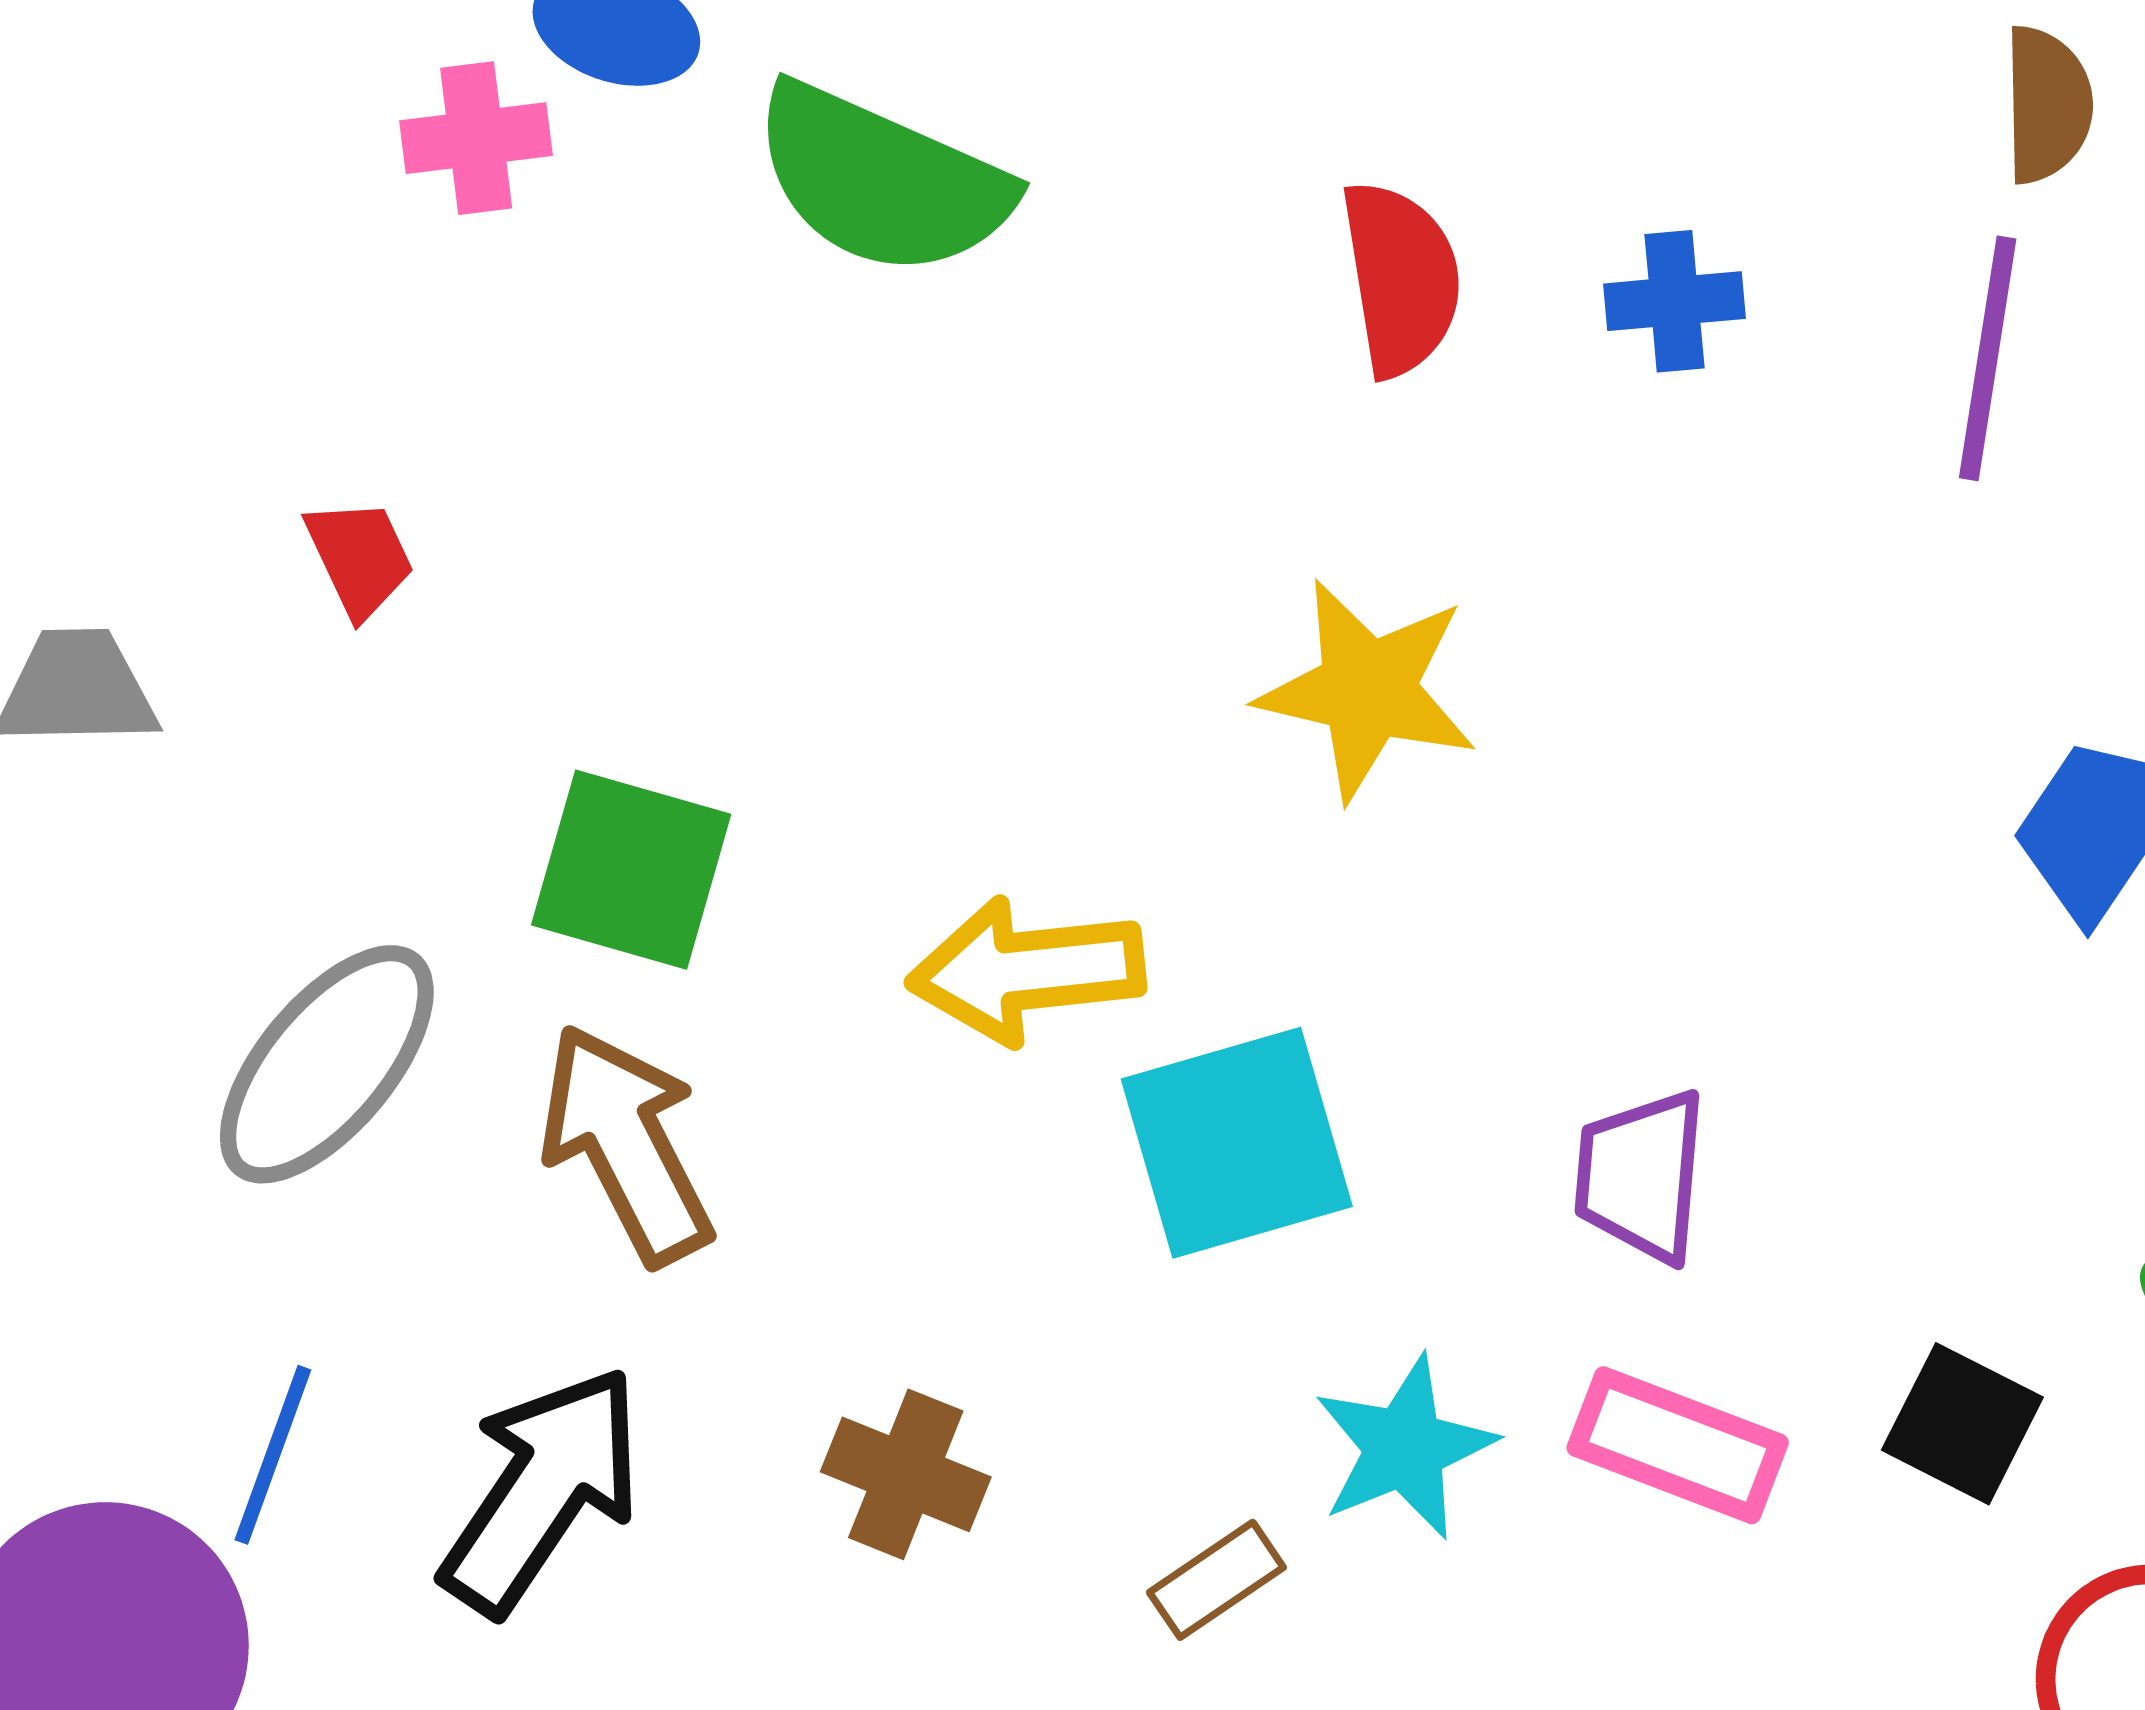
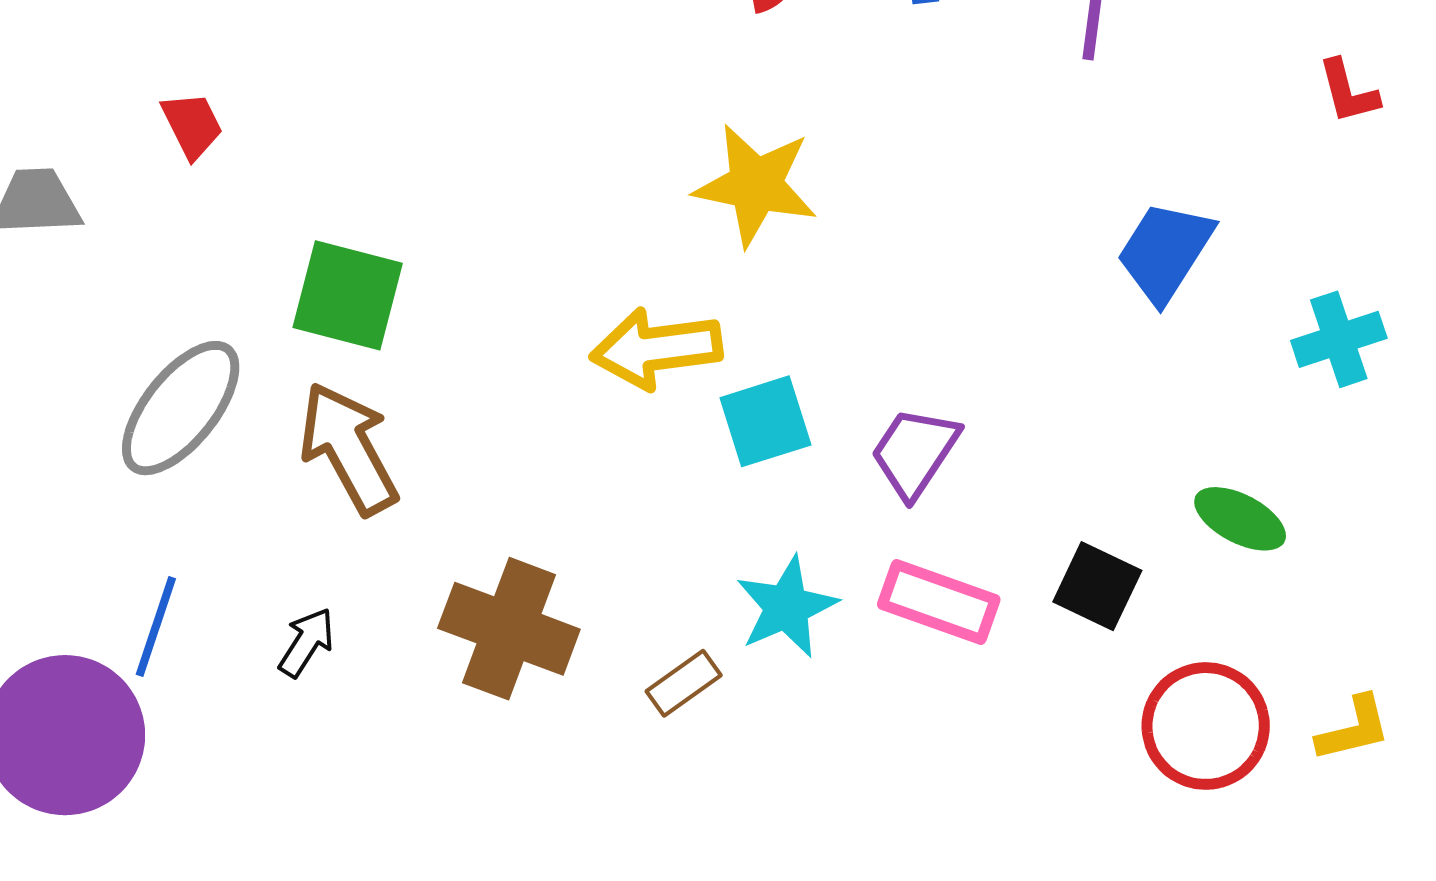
yellow arrow: (1026, 970) -> (656, 348), moved
cyan square: (1237, 1143) -> (765, 421), moved, size x0.7
purple trapezoid: (1641, 1176) -> (915, 452), turned 30
brown cross: (906, 1474) -> (509, 629), size x1.5
black arrow: (542, 1490) -> (307, 642), size x0.5

